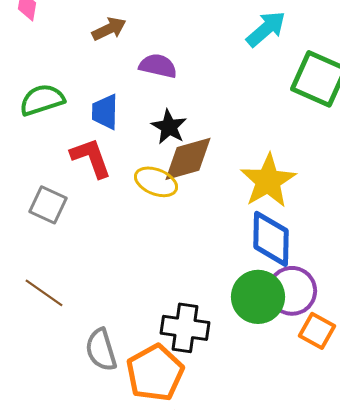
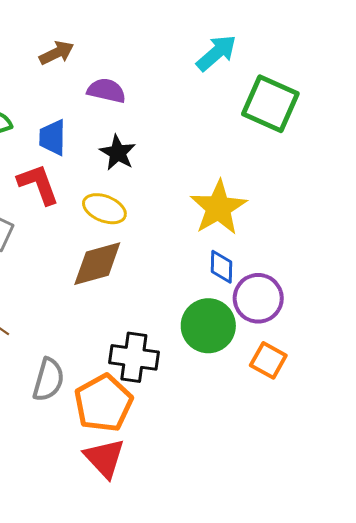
brown diamond: (188, 159) -> (97, 264), moved
blue diamond: (271, 239) -> (222, 267), size x0.6
purple circle: (292, 291) -> (258, 298), moved
gray semicircle: (101, 350) -> (48, 380), turned -147

